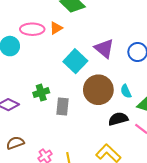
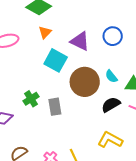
orange triangle: (56, 28) -> (45, 32), moved

